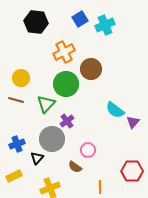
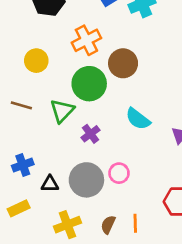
yellow circle: (21, 78) -> (36, 61), moved
cyan semicircle: (115, 110) -> (138, 119), moved
gray circle: (52, 139) -> (86, 180), moved
black triangle: (37, 158) -> (50, 184), turned 48
brown semicircle: (75, 167) -> (108, 225), moved, turned 80

